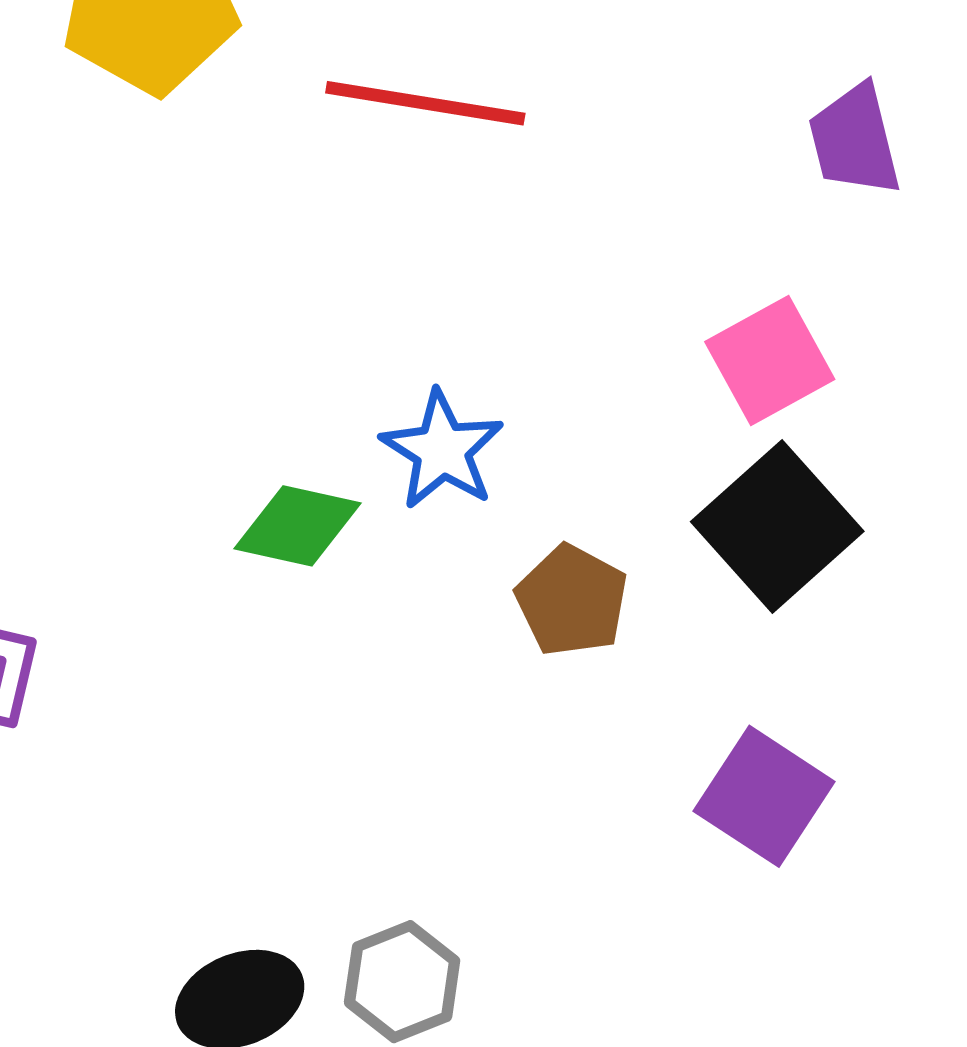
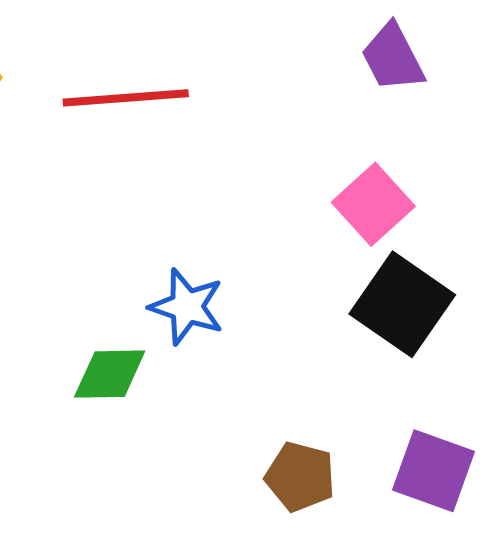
brown pentagon: (572, 601) -> (300, 477), moved

